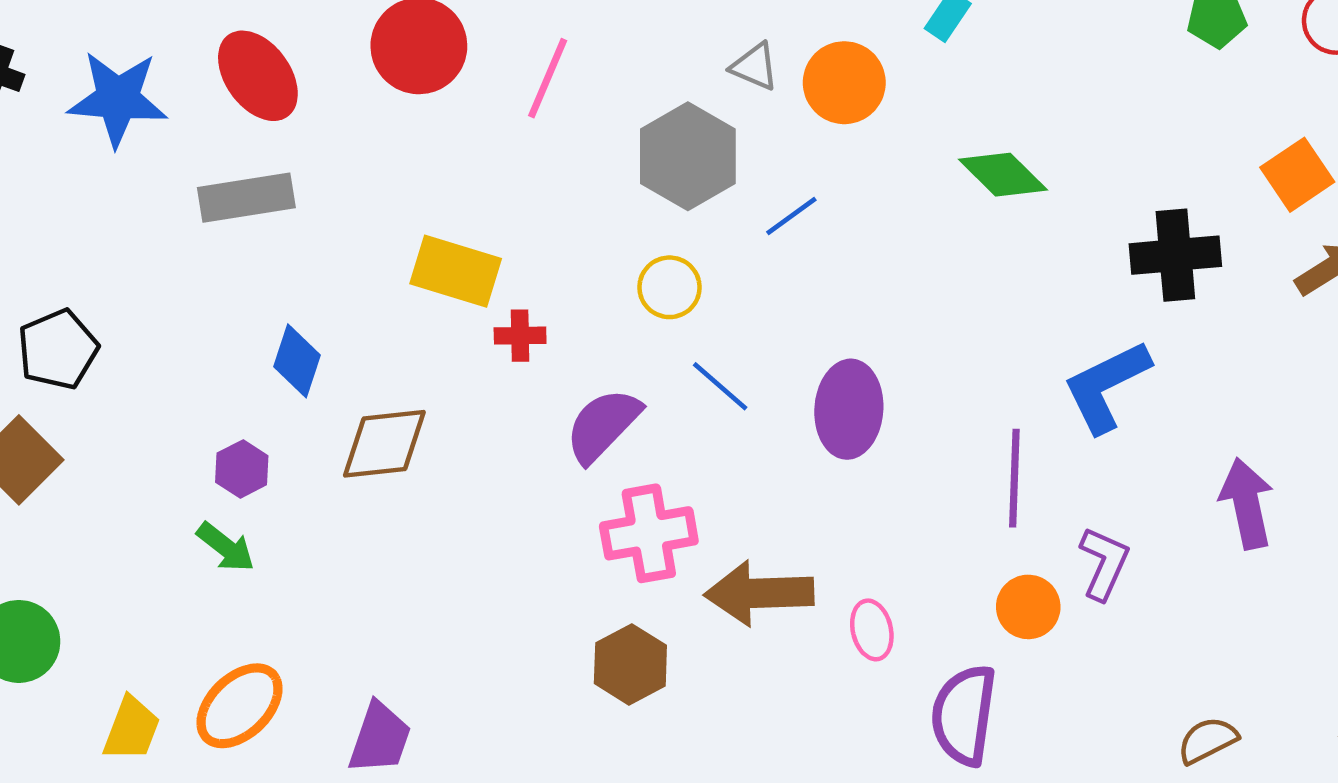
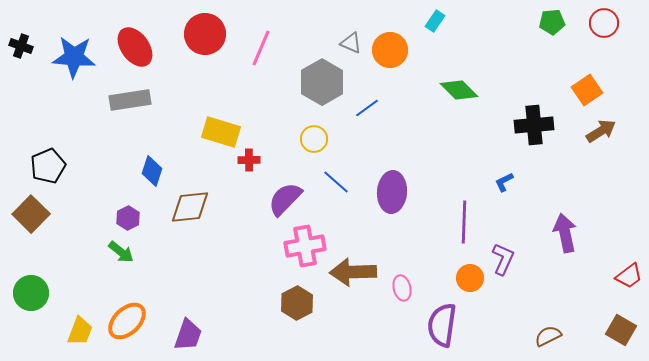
blue L-shape: (1106, 386) -> (504, 182), size x0.5

